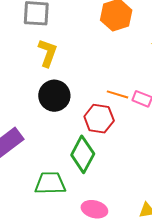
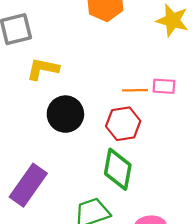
yellow L-shape: (48, 53) -> (43, 69), turned -80

